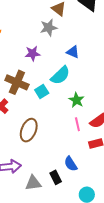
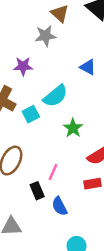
blue triangle: (73, 52) -> (88, 67), moved
pink line: (77, 124) -> (53, 172), moved, turned 32
black rectangle: (56, 177) -> (37, 191), moved

